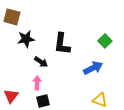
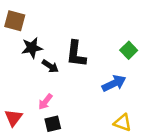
black arrow: (41, 62) -> (50, 66), moved
pink arrow: (37, 83) -> (45, 102), turned -144

